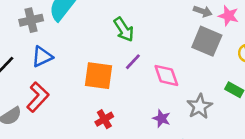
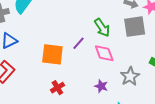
green arrow: (124, 30) -> (102, 28), moved
gray square: (207, 41) -> (135, 27), turned -30

